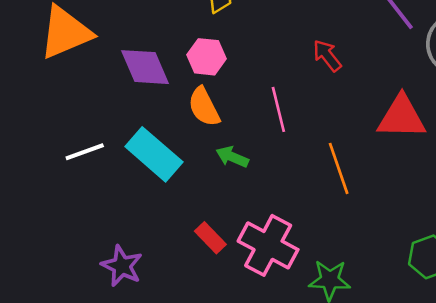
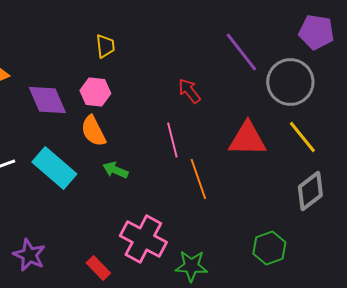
pink line: (278, 109) -> (172, 140), moved
red rectangle: (210, 238) -> (98, 268), moved

